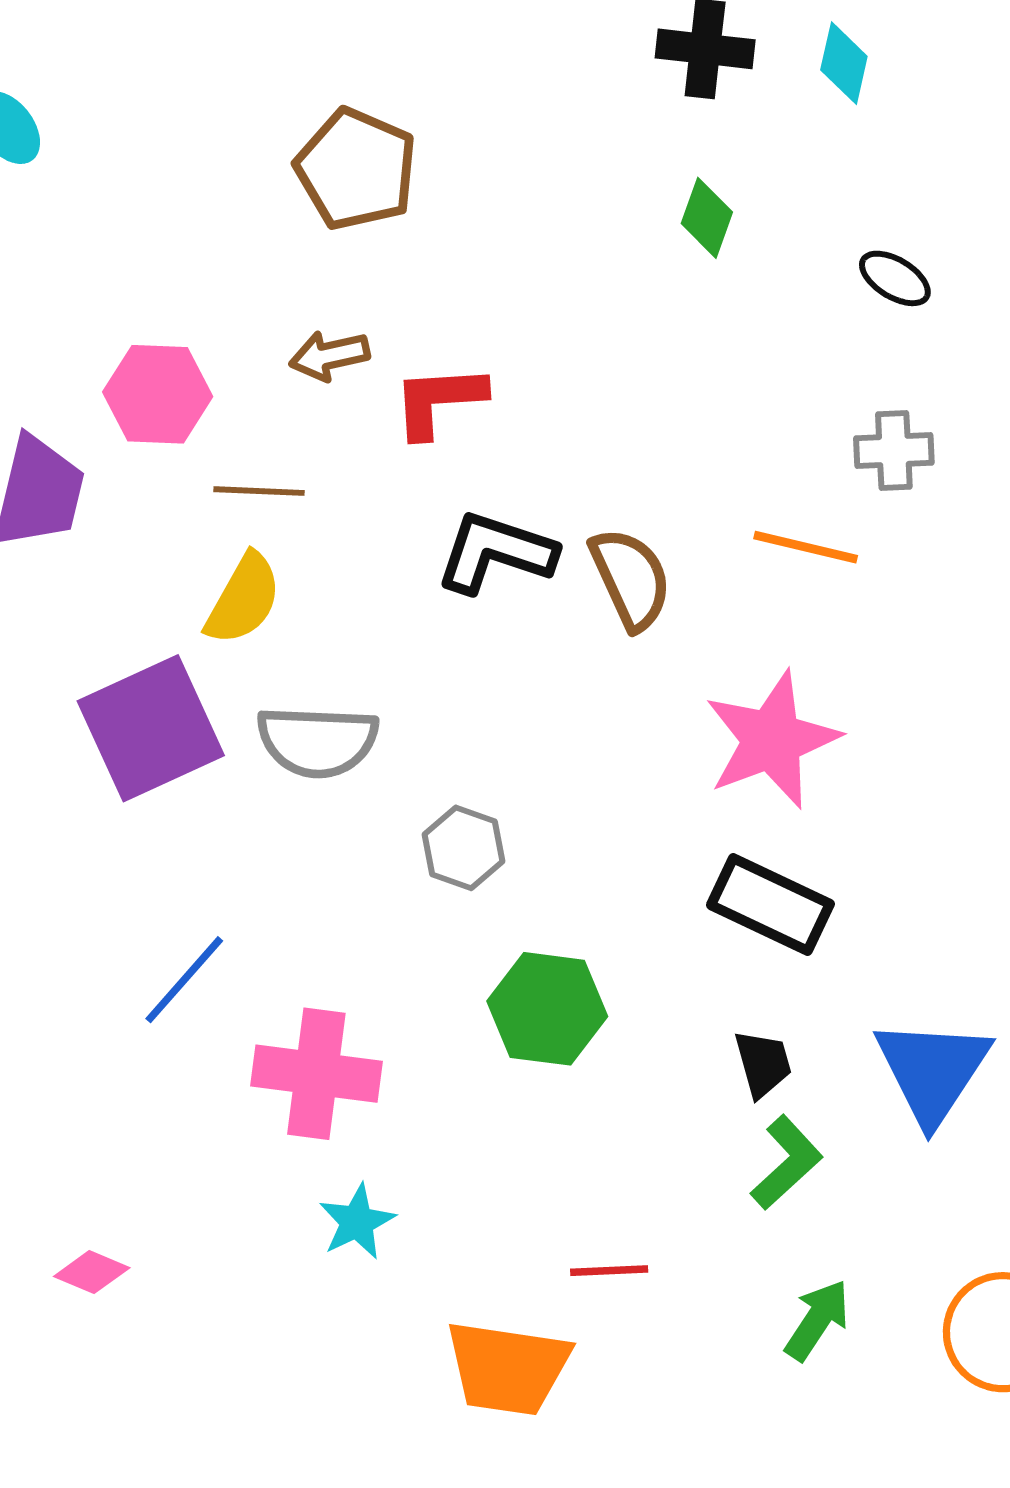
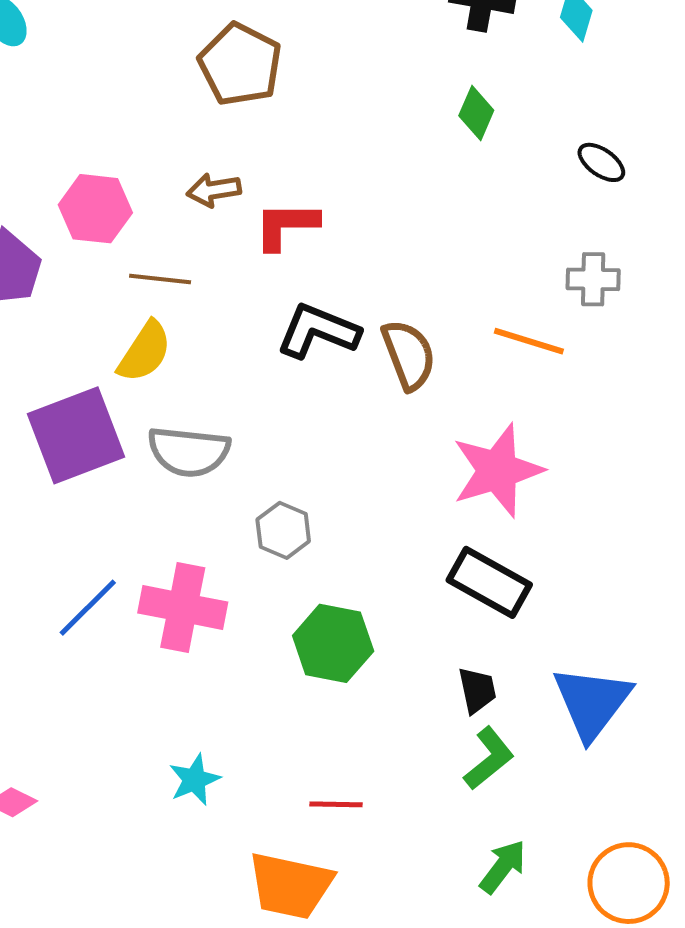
pink cross: (316, 1074) -> (183, 607), moved
red line: (609, 1271) -> (336, 804), moved

